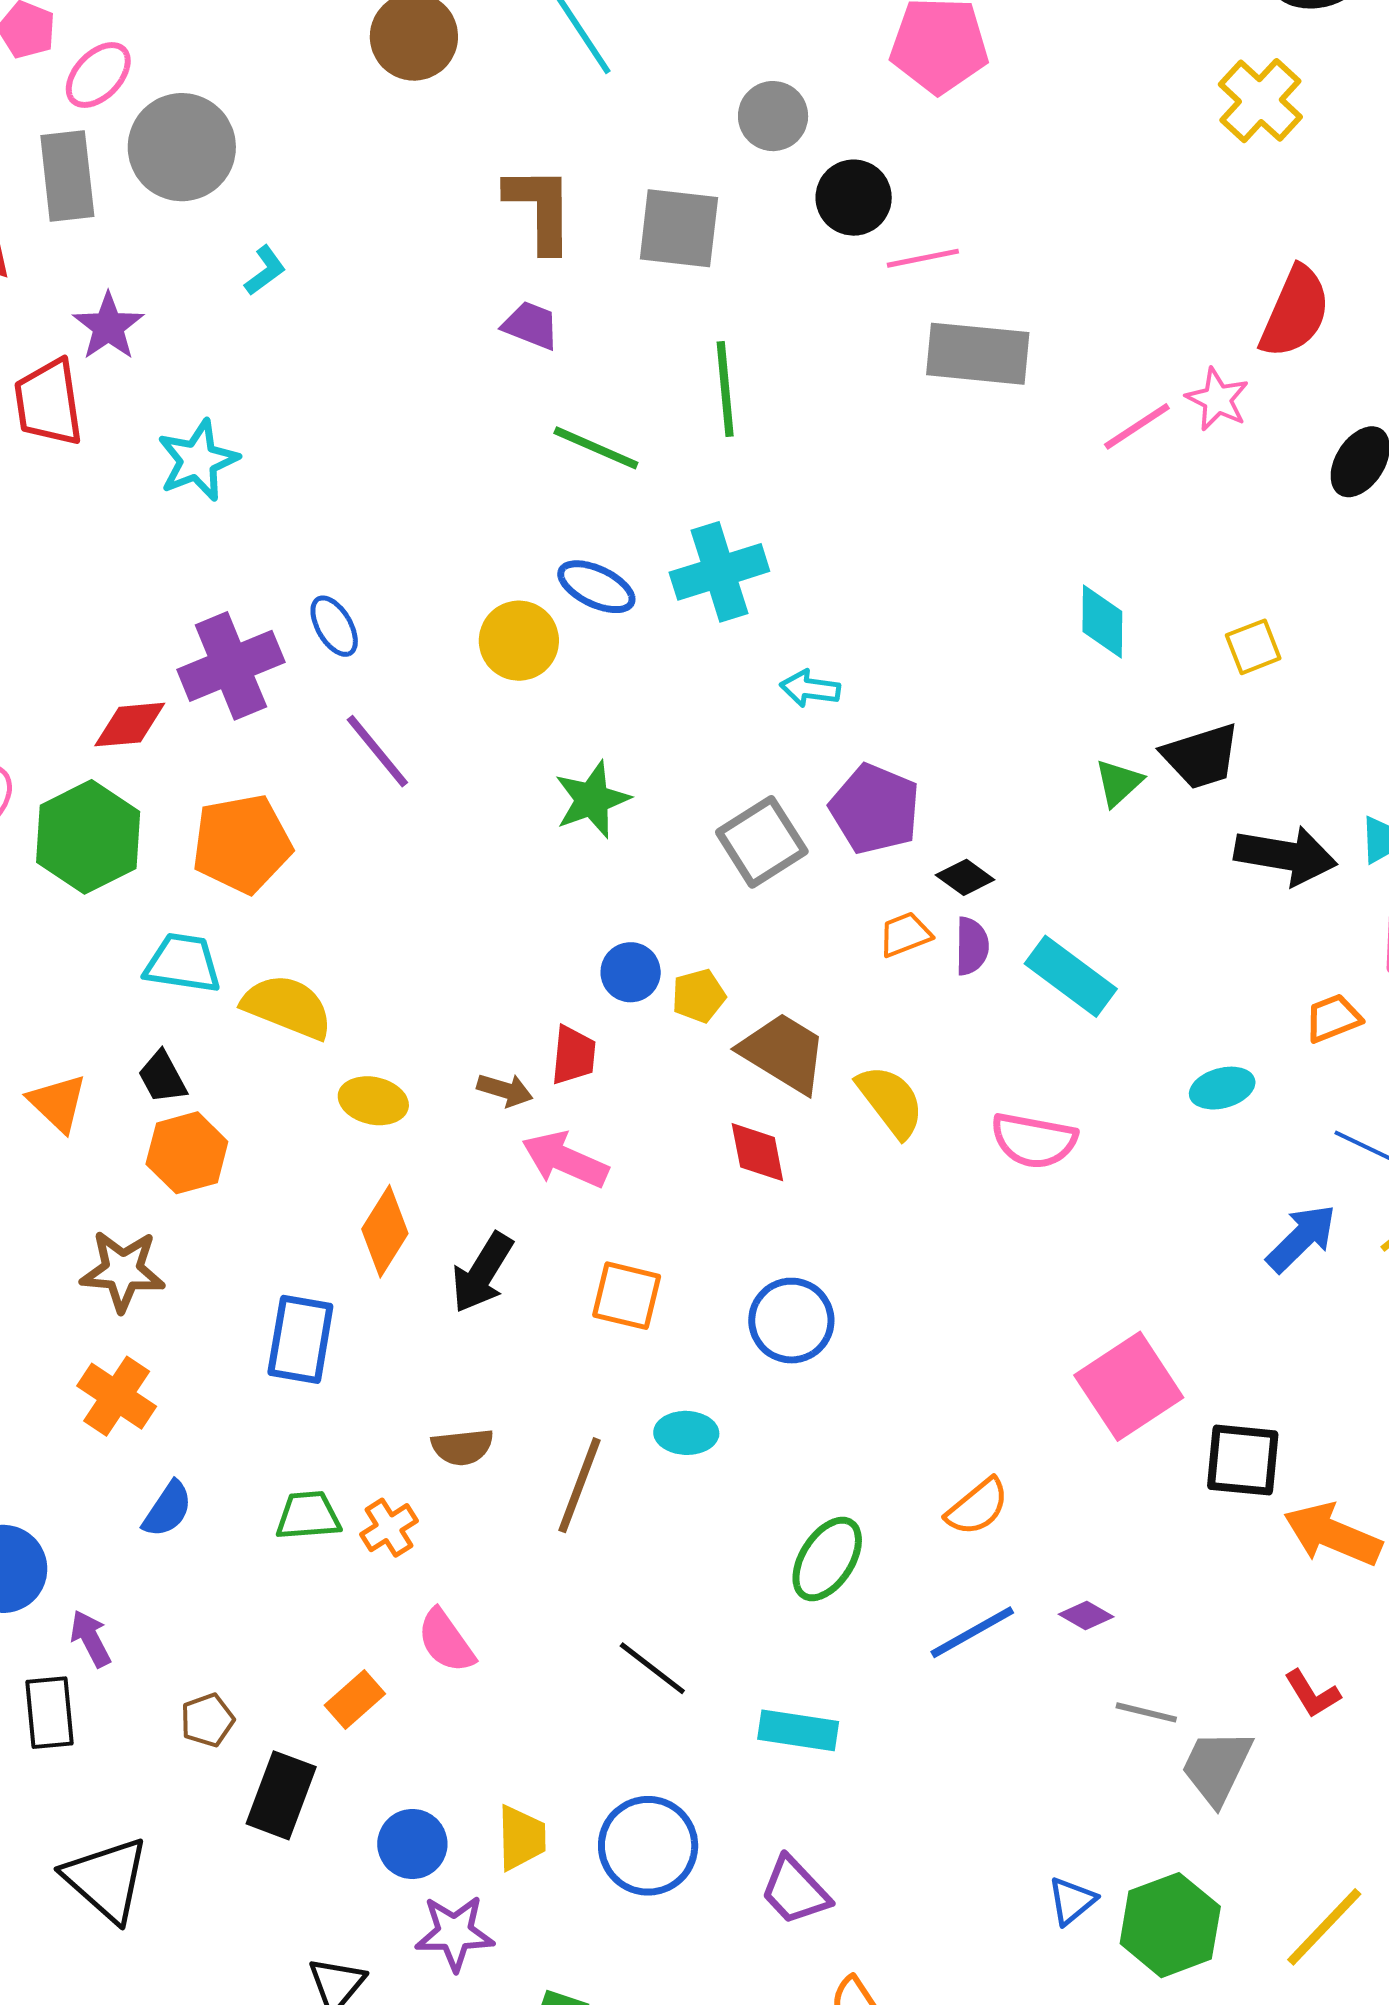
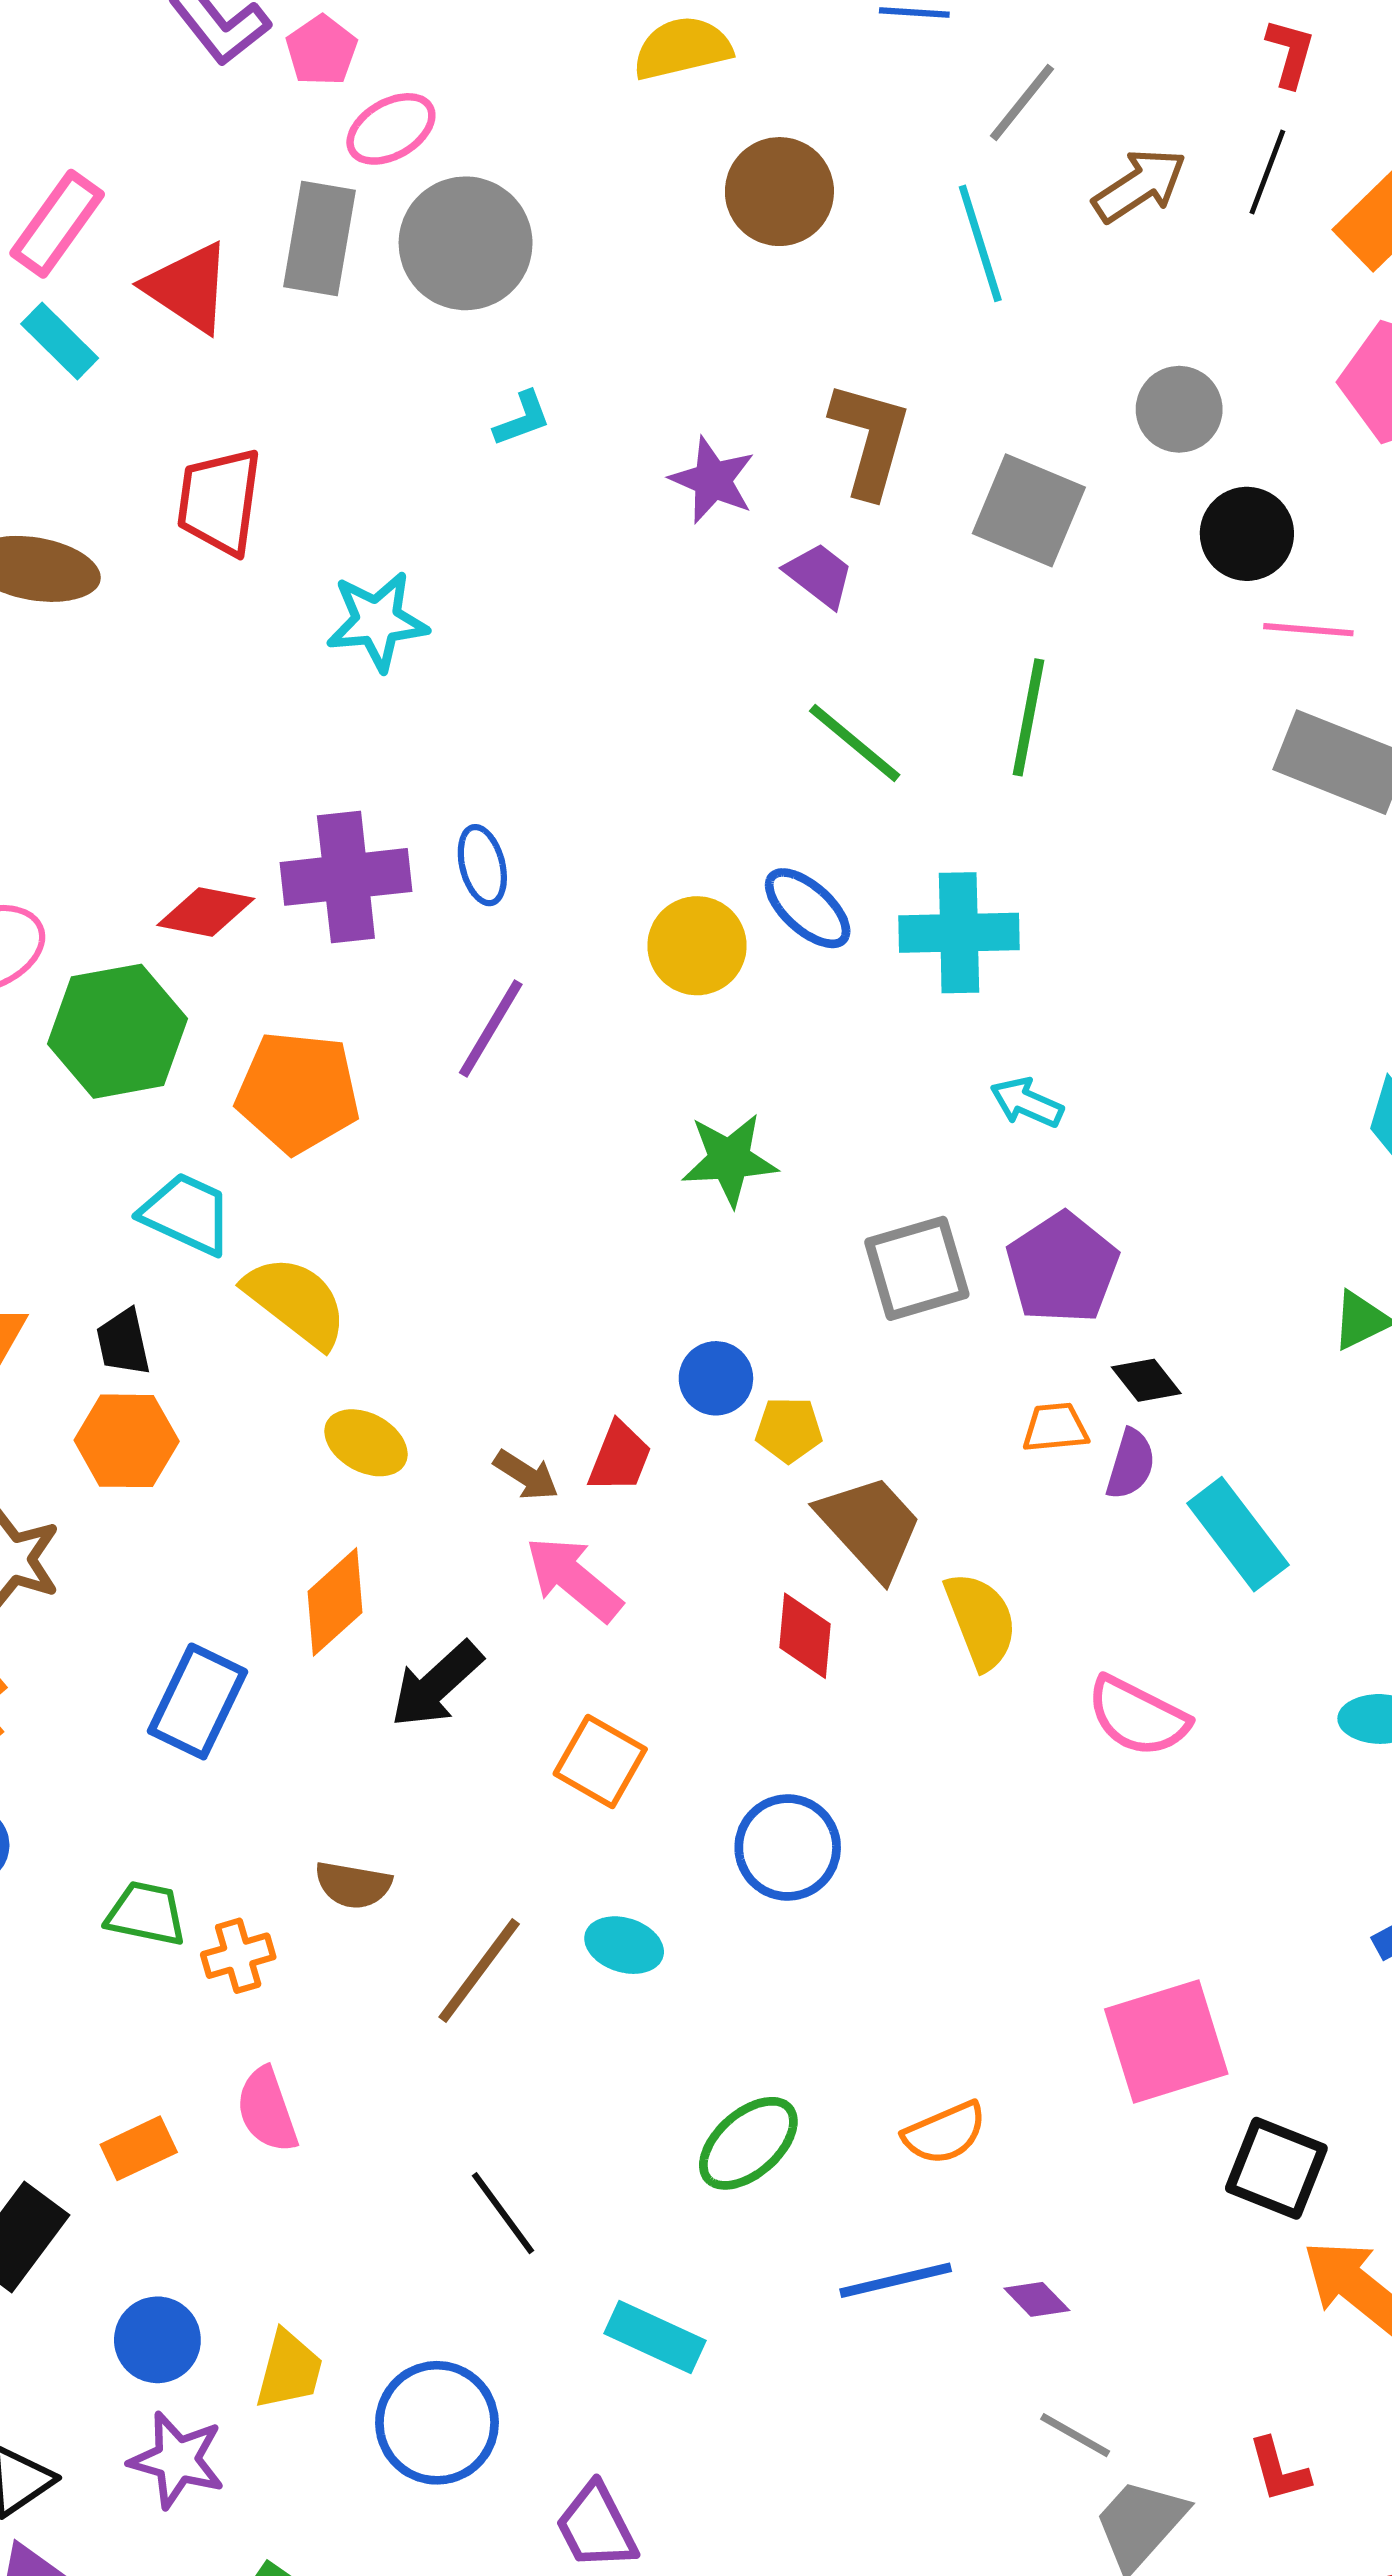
purple star: (108, 326) -> (713, 480), moved, turned -30
purple line: (377, 751) -> (491, 1028), turned 54

